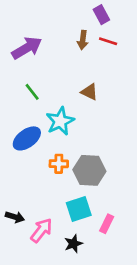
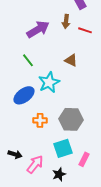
red line: (108, 41) -> (85, 30), moved
purple arrow: (27, 48) -> (38, 29), moved
orange cross: (59, 164) -> (40, 120), moved

